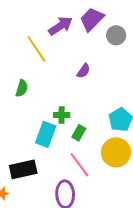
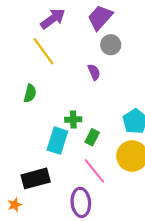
purple arrow: (60, 26) -> (53, 19), moved
gray circle: (116, 35) -> (111, 45), moved
purple semicircle: (84, 71) -> (94, 72), turned -56

